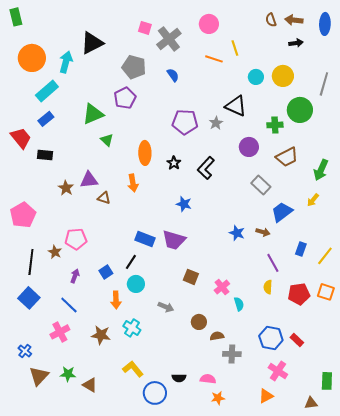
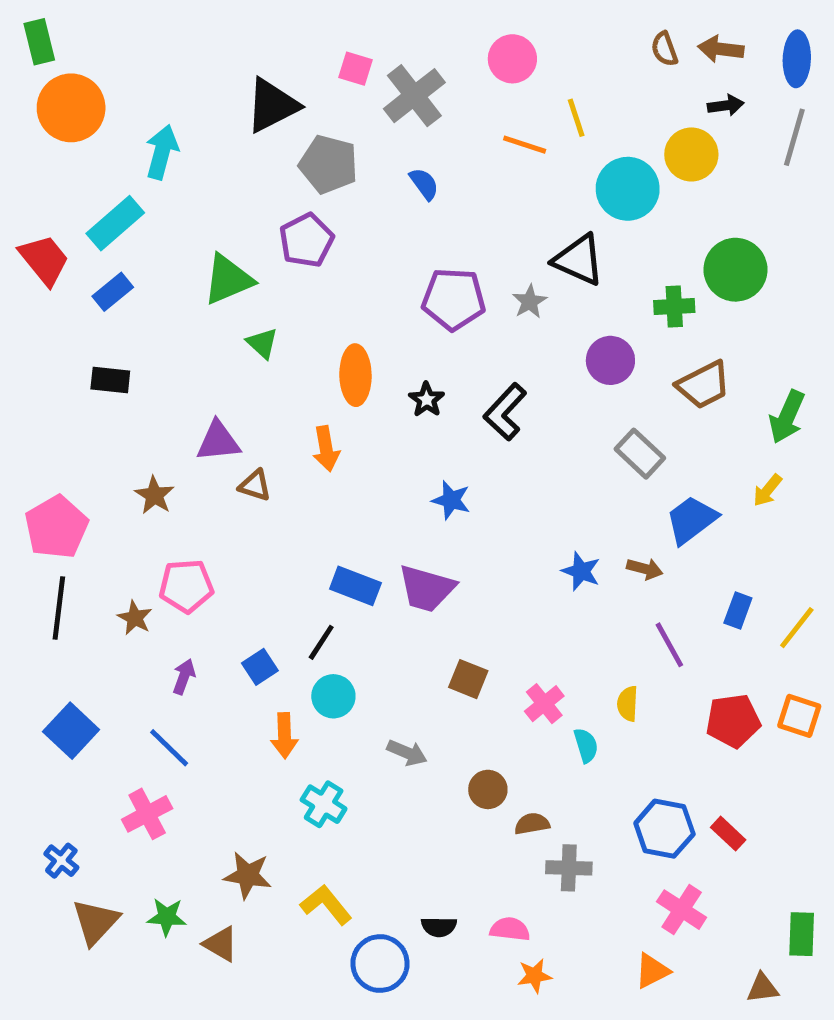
black triangle: (92, 43) -> (272, 105), moved
orange circle: (32, 58) -> (71, 108), moved
yellow circle: (283, 76) -> (691, 154), moved
cyan circle: (256, 77) -> (628, 189), size x1.6
gray line: (324, 84) -> (794, 137), moved
red trapezoid: (21, 138) -> (44, 260), moved
brown star: (66, 188) -> (154, 495), moved
black line: (31, 262) -> (59, 608), moved
yellow semicircle: (268, 287) -> (628, 704), moved
brown star: (101, 335) -> (248, 875), moved

